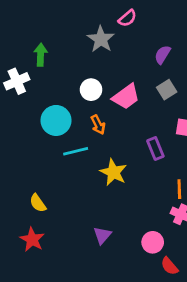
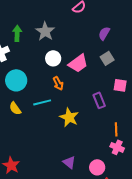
gray star: (101, 39) -> (45, 31), moved
cyan circle: (56, 120) -> (16, 80), moved
yellow semicircle: (38, 203) -> (15, 108), moved
purple triangle: (102, 235) -> (69, 162), moved, turned -32

